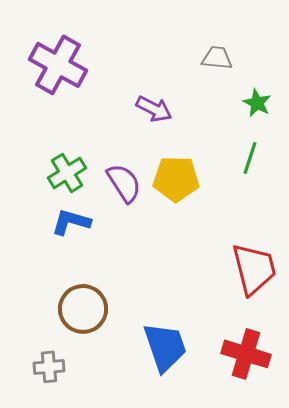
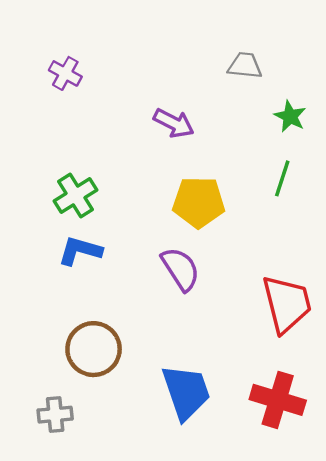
purple cross: (58, 65) -> (65, 73), size x0.5
purple semicircle: (124, 183) -> (181, 269), moved

